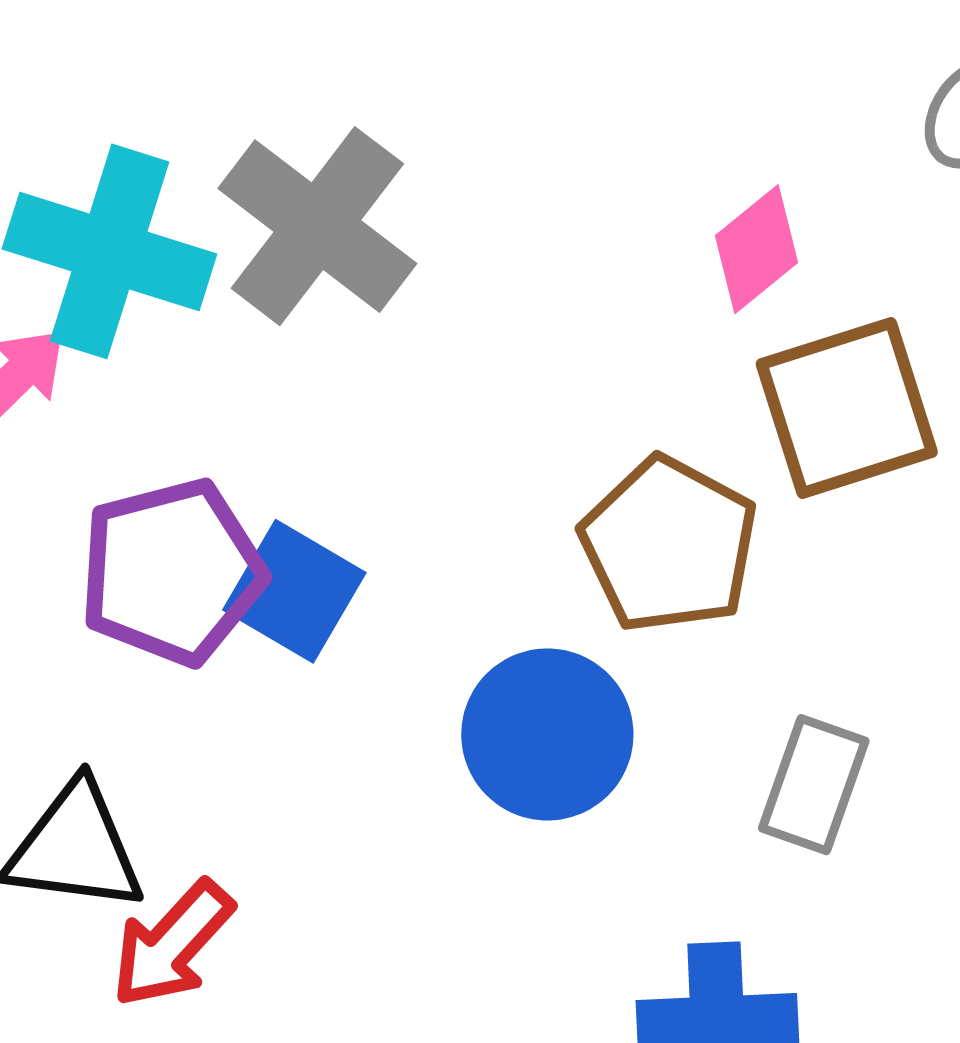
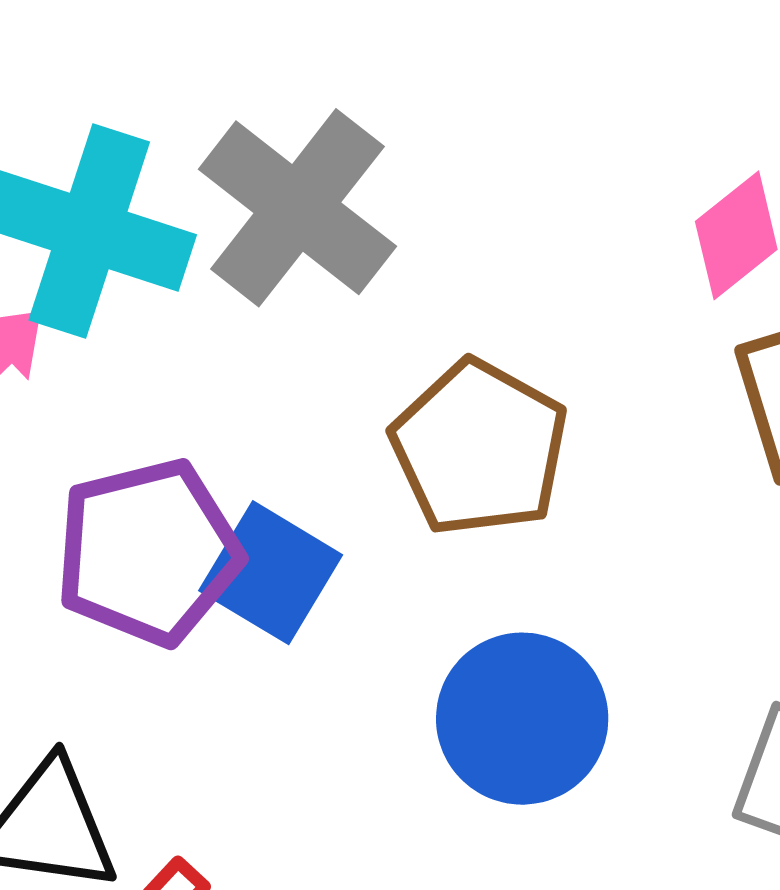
brown pentagon: (669, 545) -> (479, 448), moved

